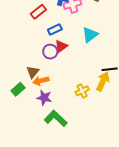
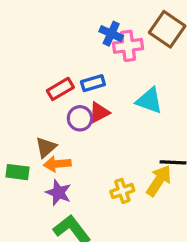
red rectangle: (38, 12) -> (60, 89), moved
cyan triangle: (90, 35) -> (149, 101), turned 48
green rectangle: (18, 89) -> (18, 172), turned 40

